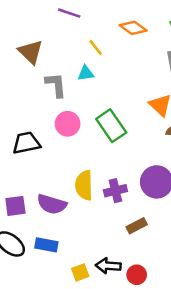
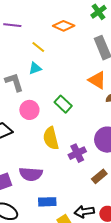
green rectangle: (111, 126) -> (63, 104), size x0.7
yellow semicircle: (84, 185) -> (51, 138), moved
blue rectangle: (46, 245) -> (47, 202), moved

